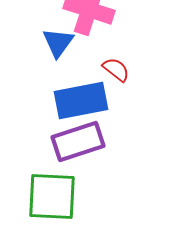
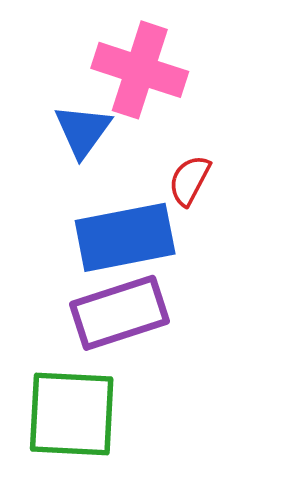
red semicircle: (116, 70) -> (189, 180), turned -100

